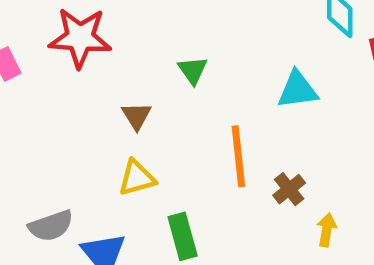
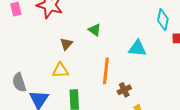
green triangle: (193, 70) -> (95, 30), turned -32
gray semicircle: (51, 226) -> (19, 82), turned 78

